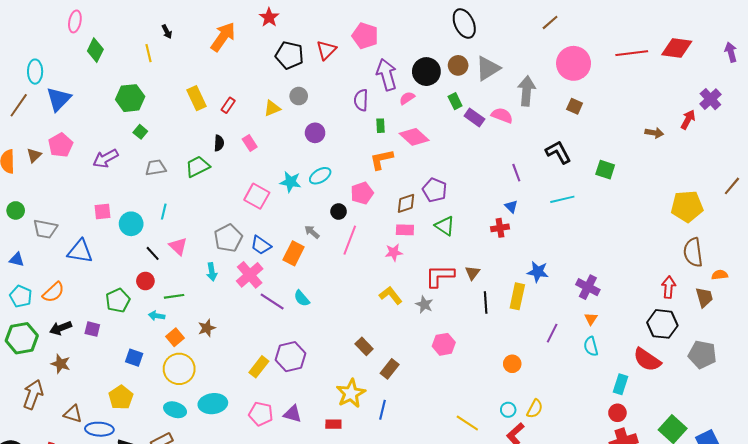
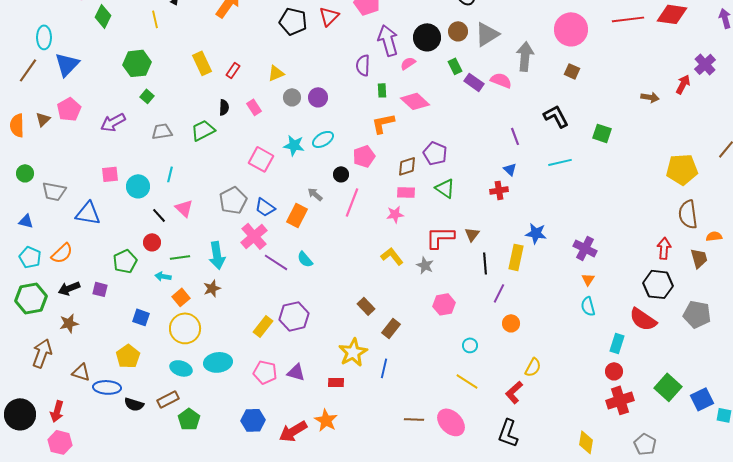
gray circle: (299, 96) -> (292, 97), moved
cyan arrow: (212, 272) -> (217, 255), moved, size x1.5
purple line: (552, 333) -> (499, 293), moved
brown star: (61, 364) -> (69, 323), turned -30
cyan circle: (508, 410) -> (470, 345), moved

